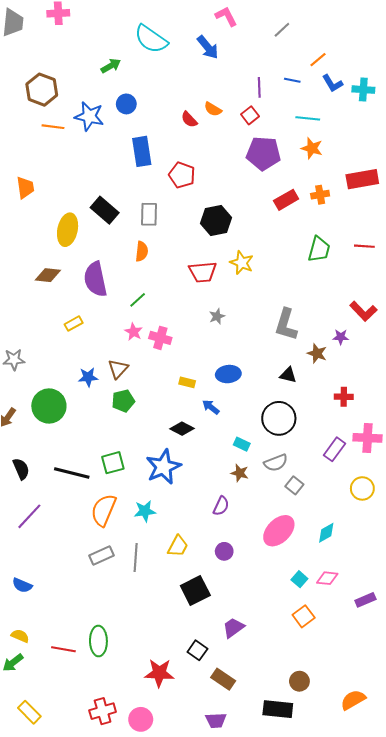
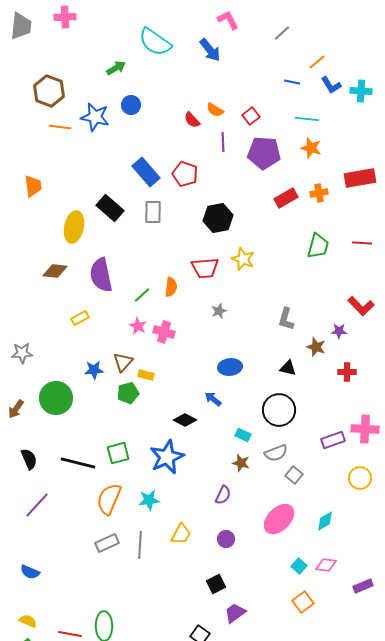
purple line: (259, 87) -> (223, 142), moved
blue rectangle: (142, 151) -> (146, 172), moved, turned -32
orange semicircle: (142, 251) -> (171, 287), moved
gray L-shape: (286, 325) -> (286, 319), size x0.7
yellow rectangle: (187, 382) -> (146, 375), moved
red cross: (344, 397) -> (347, 372), moved
purple rectangle: (334, 449) -> (333, 440), turned 35
black square: (195, 591) -> (216, 584), moved, size x0.7

